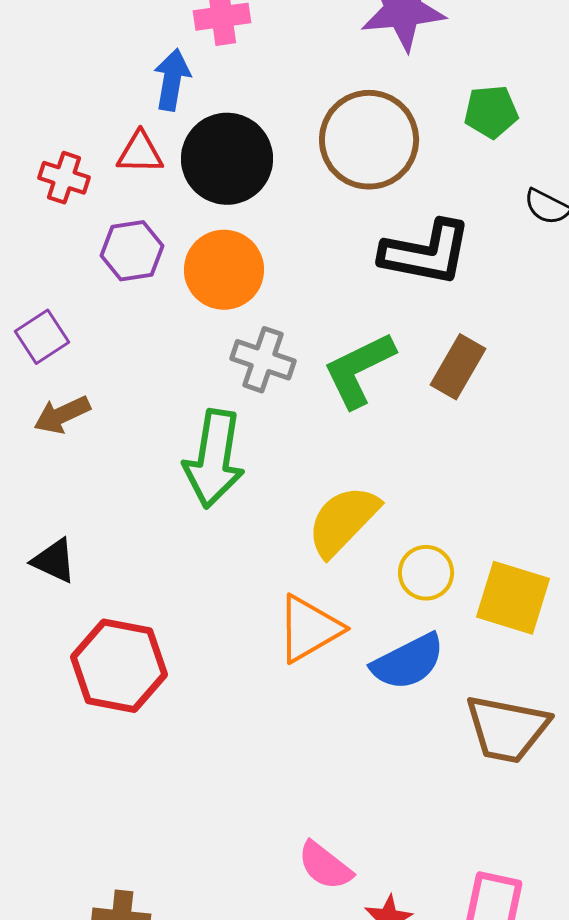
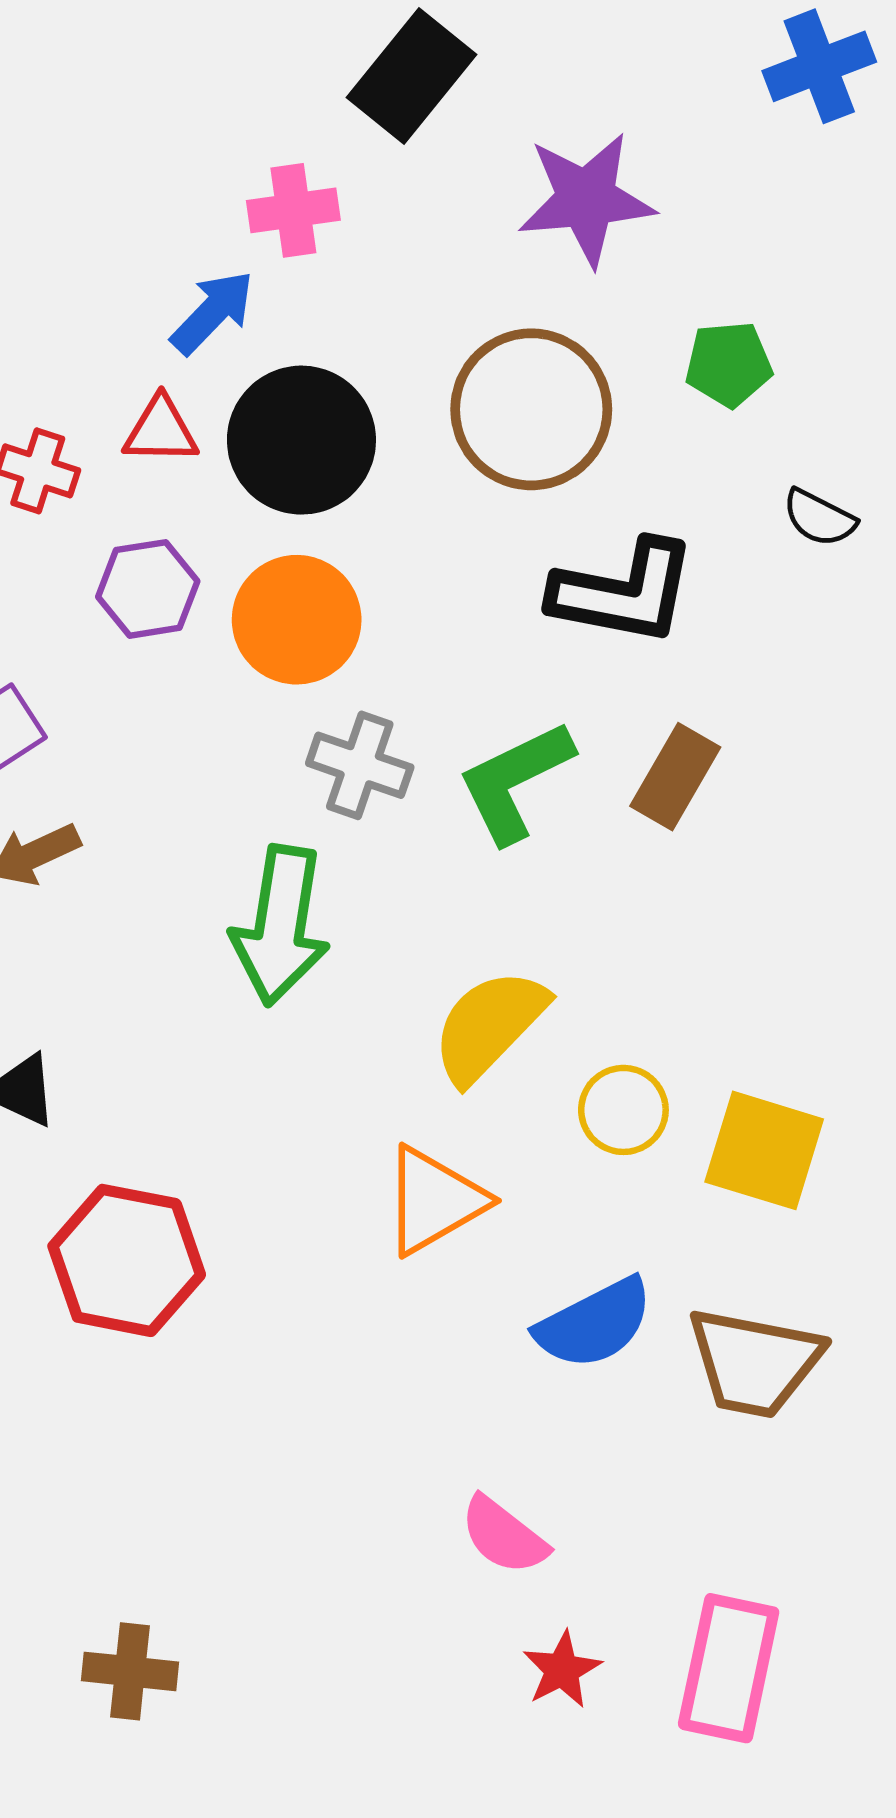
blue arrow: (172, 80) -> (212, 312), turned 34
blue semicircle: (408, 662) -> (594, 1324), moved
pink semicircle: (325, 866) -> (504, 1535), moved

